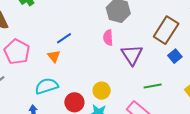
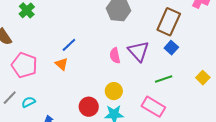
pink semicircle: (108, 38) -> (115, 56), moved
blue square: (175, 56) -> (171, 48), moved
cyan semicircle: (47, 86) -> (28, 102), moved, size x0.6

